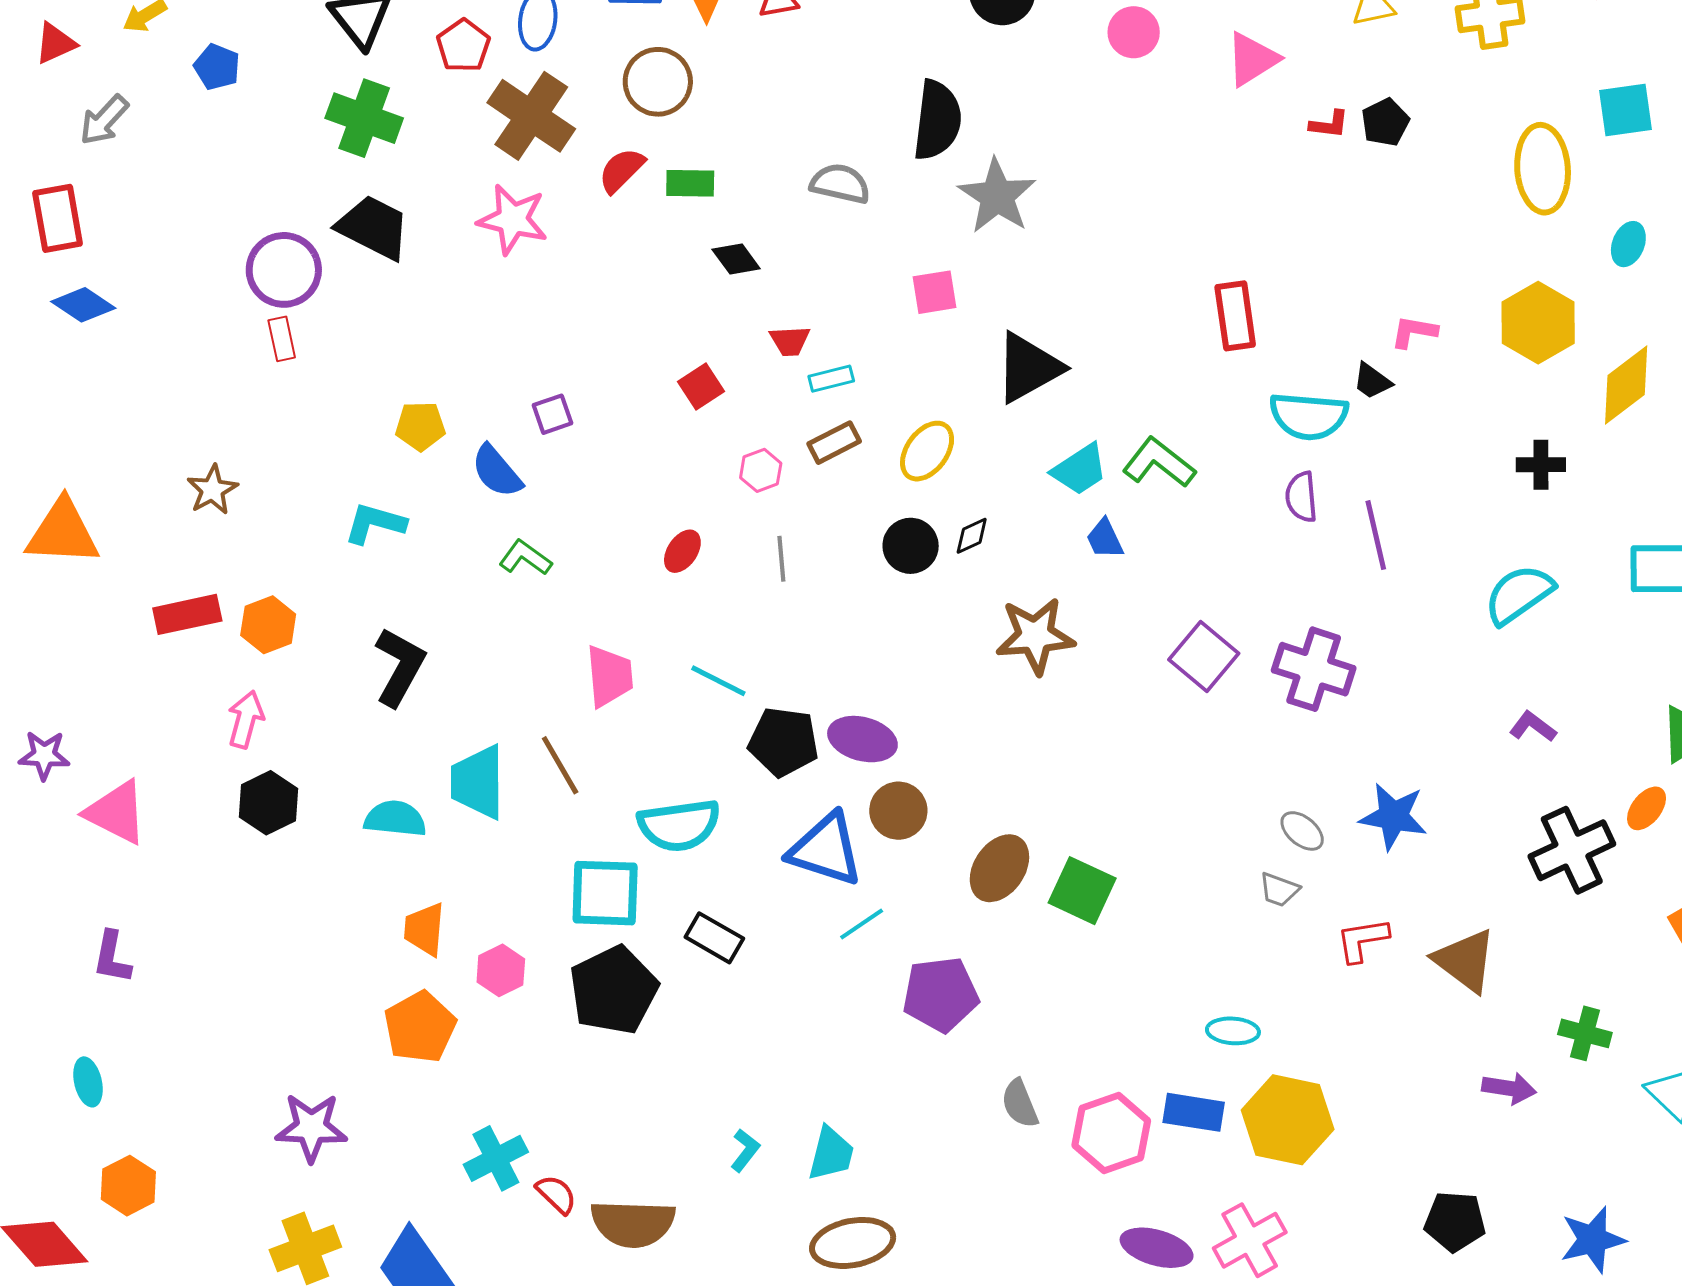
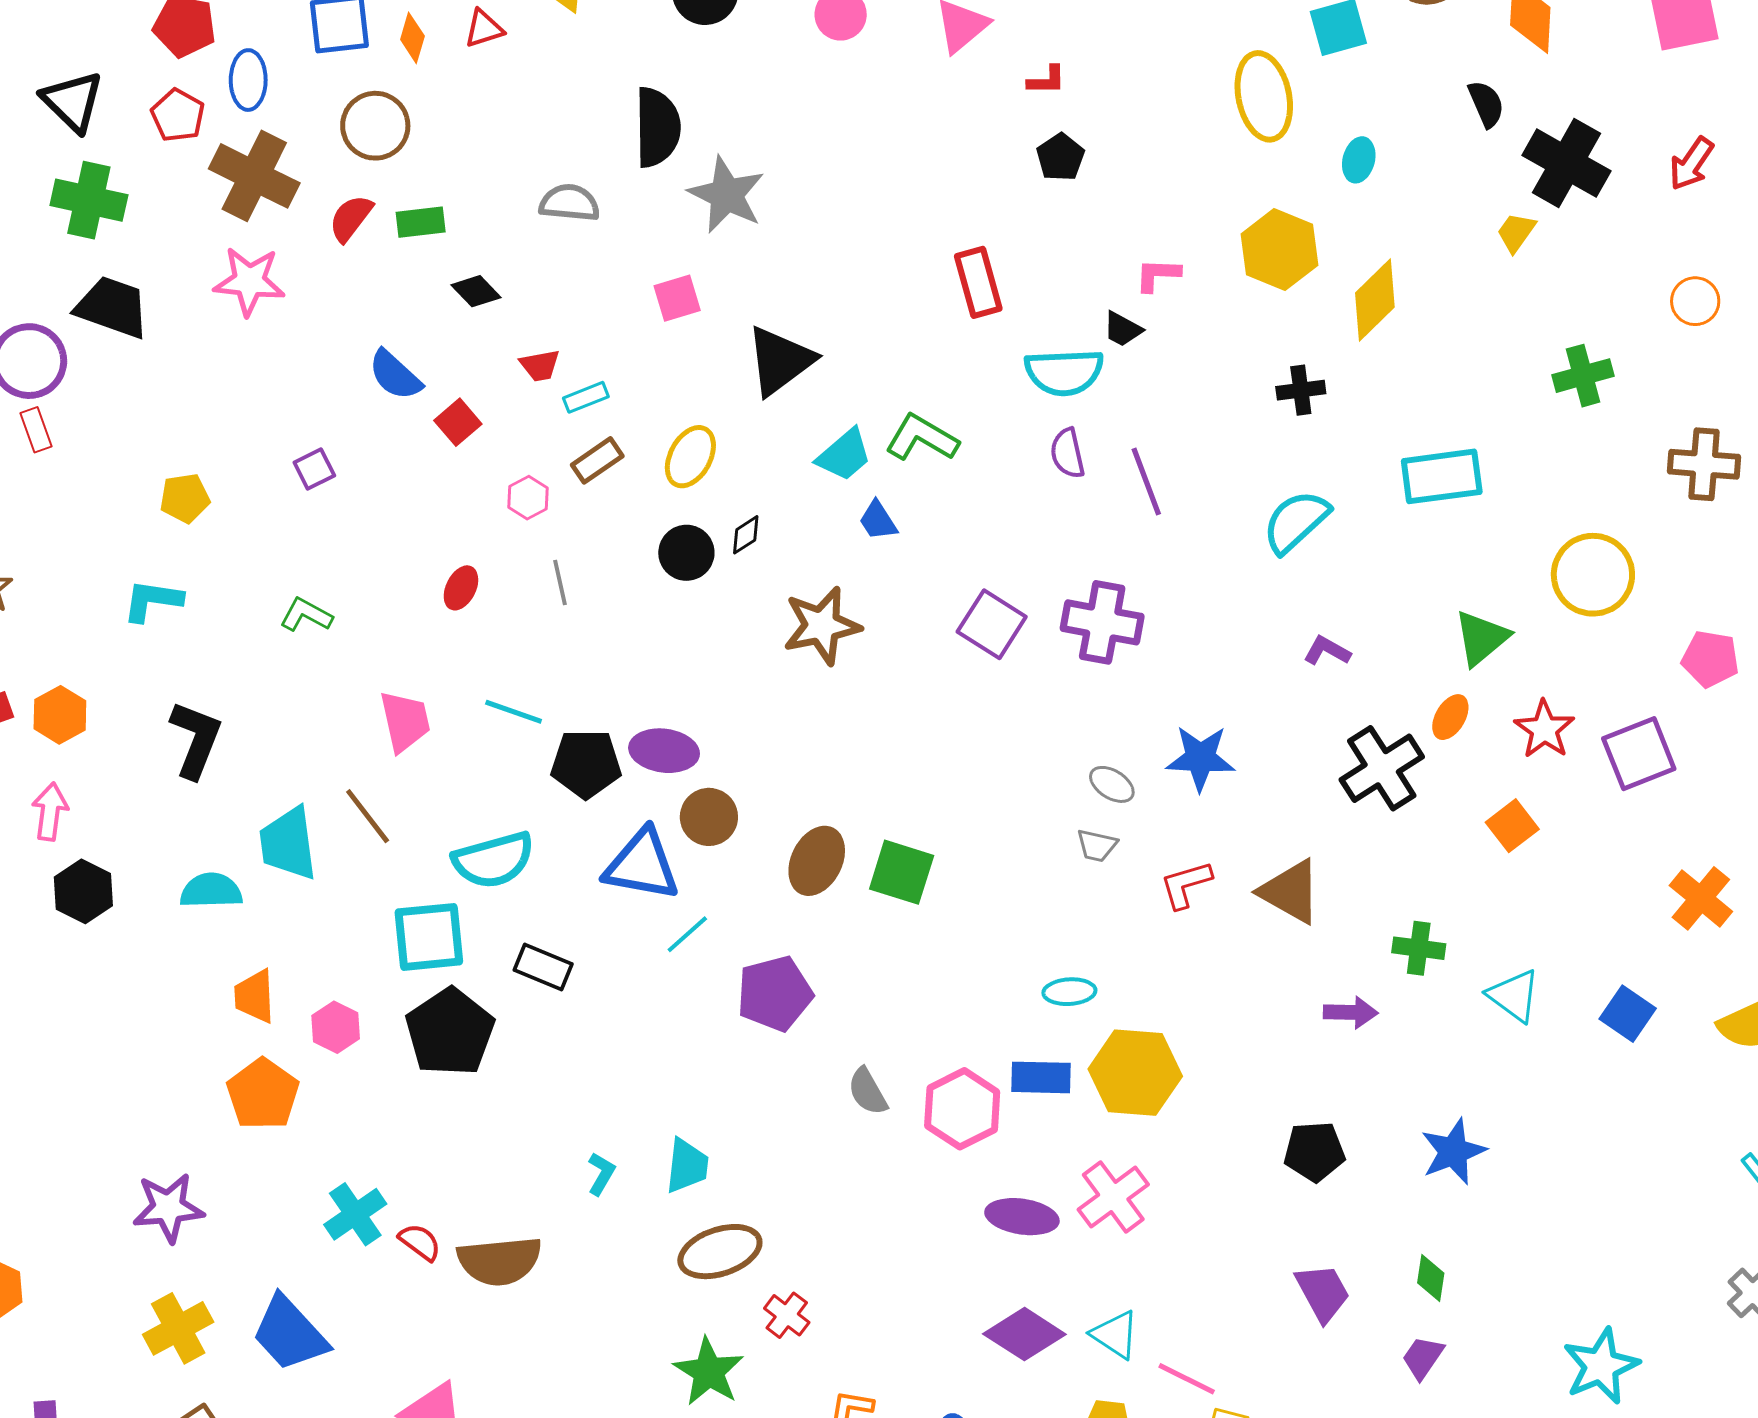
black pentagon: (1385, 122) -> (1060, 157), moved
blue semicircle: (497, 471) -> (395, 375), moved

